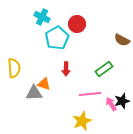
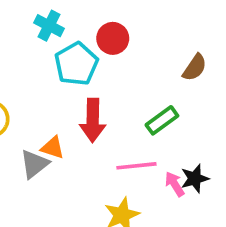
brown semicircle: (122, 40) -> (195, 68), turned -84
red arrow: (66, 69) -> (93, 120), size x1.6
gray triangle: (34, 93) -> (34, 164), turned -36

